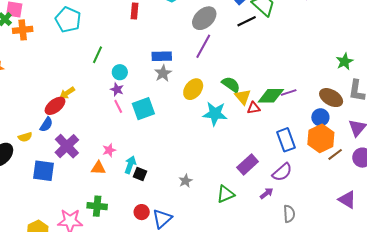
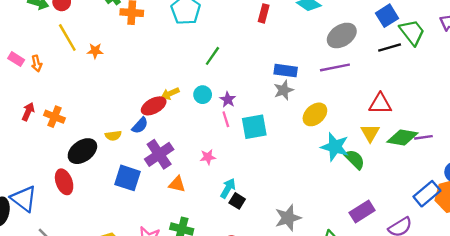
purple line: (203, 46) -> (335, 67), turned 40
cyan circle: (120, 72) -> (203, 95), moved
green semicircle: (231, 85) -> (355, 159), moved
red triangle: (254, 108) -> (380, 104), moved, size x1.5
blue rectangle: (286, 140) -> (427, 194), moved, turned 60
pink star: (109, 150) -> (208, 157), moved
orange triangle: (98, 168) -> (177, 184), moved
gray star: (186, 181) -> (288, 218), size x1.6

